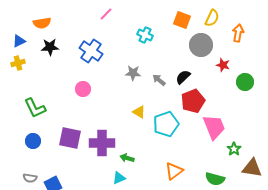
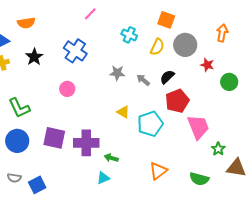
yellow semicircle: (212, 18) -> (157, 47), moved
black star: (50, 47) -> (34, 57), moved, turned -30
blue circle: (33, 141) -> (17, 141), size x1.5

